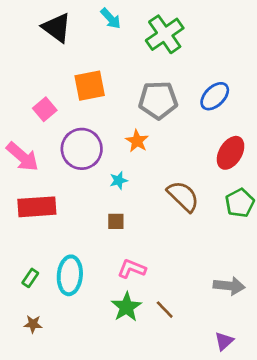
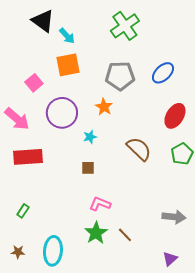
cyan arrow: (111, 18) -> (67, 36), moved
cyan ellipse: (70, 275) -> (53, 251), moved
brown star: (33, 324) -> (18, 252), moved

